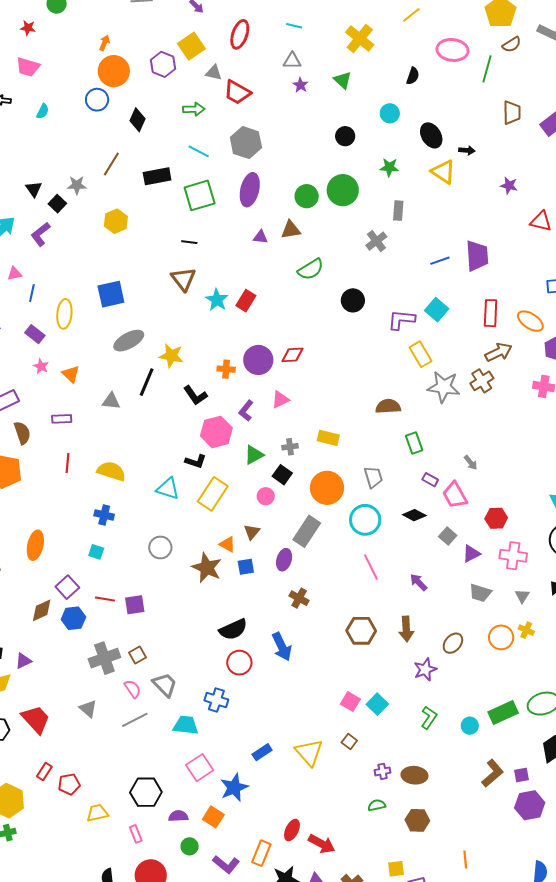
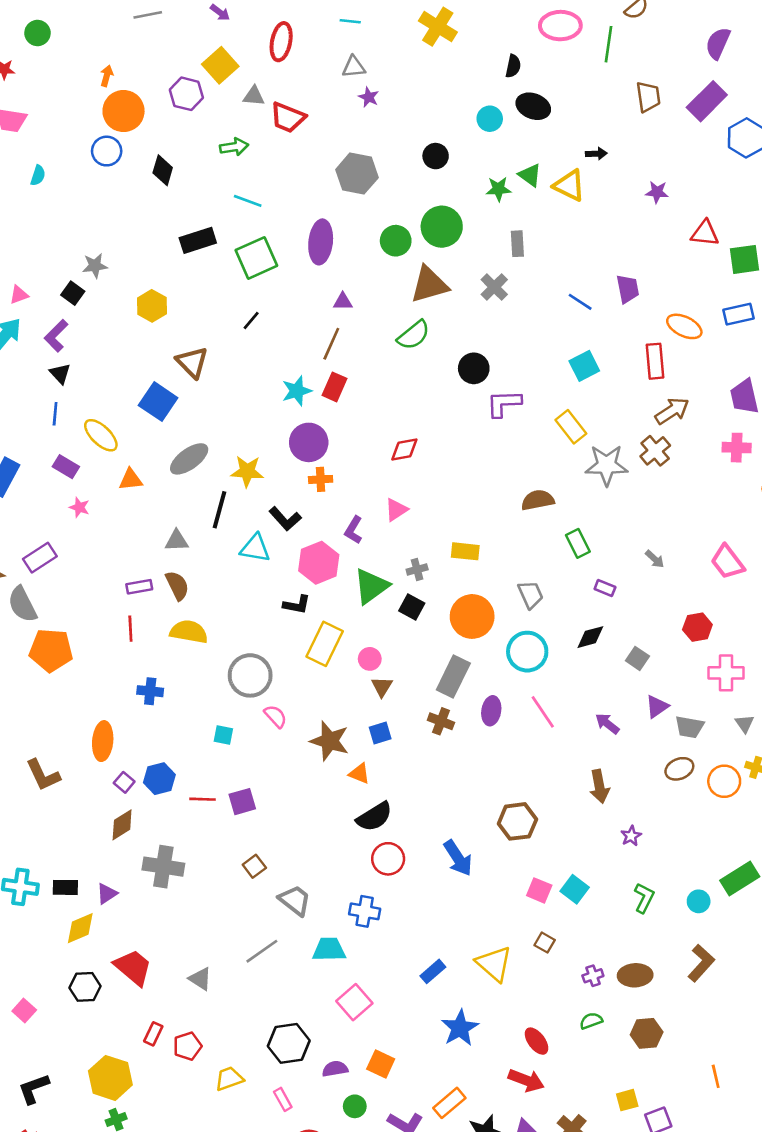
green triangle: (343, 80) -> (530, 175), moved
black ellipse: (431, 135) -> (533, 106), moved, turned -30
gray hexagon: (246, 143) -> (357, 174), moved
brown line: (111, 164) -> (331, 344), moved
black triangle: (34, 189) -> (60, 374), moved
brown triangle: (291, 230) -> (429, 285), moved, size x1.5
black line: (189, 242) -> (251, 321), turned -49
purple trapezoid: (477, 256) -> (628, 289), size x0.7
blue line: (440, 261) -> (580, 302), turned 60
pink triangle: (14, 274) -> (19, 295), moved
brown triangle: (183, 279) -> (192, 362), moved
blue square: (111, 294) -> (158, 402), turned -36
cyan star: (217, 300) -> (297, 391), turned 30
cyan square: (437, 310) -> (584, 366), turned 30
yellow ellipse: (64, 314) -> (101, 435), turned -44
purple L-shape: (401, 320) -> (504, 403), moved
orange ellipse: (530, 321) -> (684, 326), moved
purple circle: (258, 360) -> (309, 442), moved
orange triangle: (71, 374) -> (131, 480), moved, turned -42
purple rectangle: (62, 419) -> (139, 587), moved
brown semicircle: (22, 433) -> (177, 585), moved
green triangle: (254, 455) -> (371, 586), size x1.4
cyan triangle: (168, 489) -> (255, 548), moved
pink trapezoid: (455, 495) -> (728, 562), moved
pink circle: (266, 496) -> (370, 659), moved
blue cross: (104, 515) -> (150, 691), moved
black diamond: (414, 515) -> (590, 637), turned -35
orange triangle: (227, 544) -> (359, 773), moved
gray circle: (160, 547) -> (250, 675), moved, size x1.4
cyan square: (96, 552) -> (223, 735), moved
purple triangle: (471, 554) -> (657, 707), moved
purple ellipse: (284, 560) -> (491, 711), moved
purple square: (67, 587) -> (124, 782), moved, size x0.7
brown cross: (299, 598) -> (441, 721), moved
blue hexagon: (73, 618) -> (159, 779), moved
brown hexagon: (361, 631) -> (517, 821), moved
brown ellipse: (453, 643) -> (679, 769), moved, turned 35
blue arrow: (282, 647) -> (458, 858), moved
gray cross: (104, 658) -> (163, 867), moved, turned 36
purple star: (425, 669) -> (631, 836), size x0.7
pink semicircle: (133, 689) -> (276, 716), moved
gray triangle: (88, 709) -> (200, 979), moved
brown L-shape: (493, 773) -> (701, 963), moved
blue star: (234, 787) -> (460, 1028), moved
red ellipse: (292, 830) -> (537, 1041), moved, turned -55
orange rectangle: (261, 853) -> (449, 1103), turned 35

